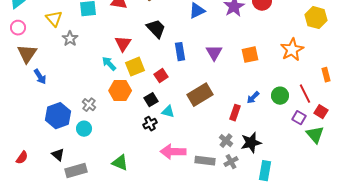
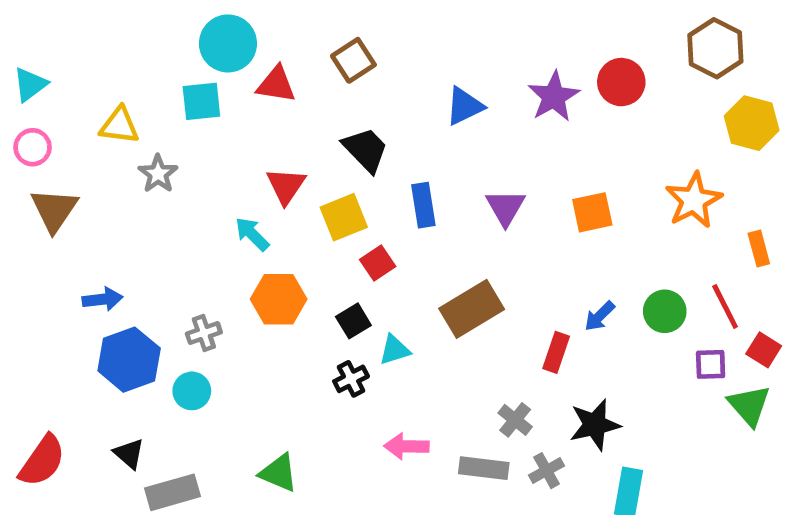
yellow triangle: (54, 19) -> (119, 125), turned -42
yellow square: (135, 67) -> (344, 217), moved
orange rectangle: (326, 75) -> (759, 249), moved
blue arrow: (40, 77) -> (103, 299), moved, turned -63
gray cross: (89, 105) -> (204, 333), turned 32
cyan triangle: (168, 112) -> (394, 350), turned -32
purple square: (299, 118) -> (711, 364), turned -32
gray cross: (226, 141) -> (515, 420), moved
pink arrow: (173, 152) -> (407, 446), size x0.7
red semicircle: (22, 158) -> (42, 461), size x1.6

